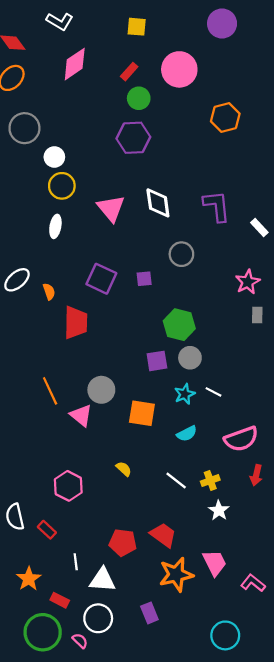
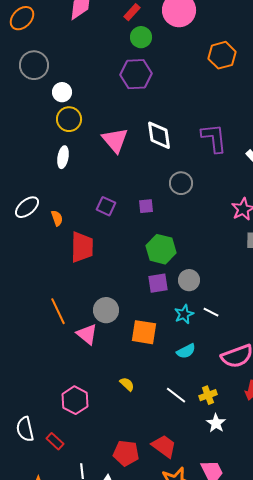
purple square: (101, 279) -> (106, 206), size x0.7
green hexagon: (179, 325) -> (161, 249), moved

